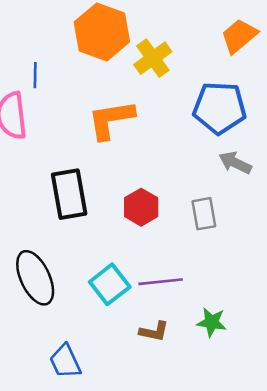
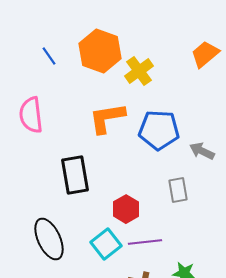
blue line: (35, 75) -> (49, 56), moved, turned -36
blue pentagon: (219, 108) -> (159, 130), moved
red hexagon: (141, 207) -> (126, 209), moved

